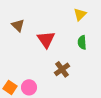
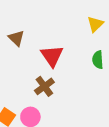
brown cross: (62, 69) -> (44, 86), moved

